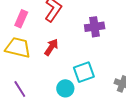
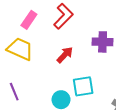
red arrow: (51, 47) -> (65, 55), moved

